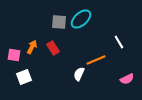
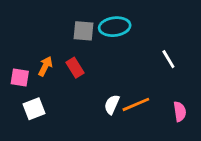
cyan ellipse: (81, 19) -> (115, 27), turned 35
orange line: (96, 60) -> (136, 104), moved
pink semicircle: (127, 79) -> (180, 112), turned -72

